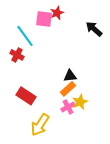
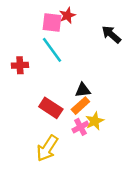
cyan line: (25, 36) -> (52, 50), moved
red cross: (17, 55) -> (20, 65), turned -32
red rectangle: (26, 96) -> (51, 108), moved

